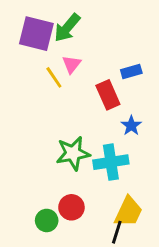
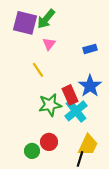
yellow line: (54, 77) -> (38, 70), moved
red rectangle: (108, 95) -> (70, 95), moved
blue star: (131, 126) -> (90, 86), size x1.6
cyan cross: (111, 162) -> (76, 111), turned -30

